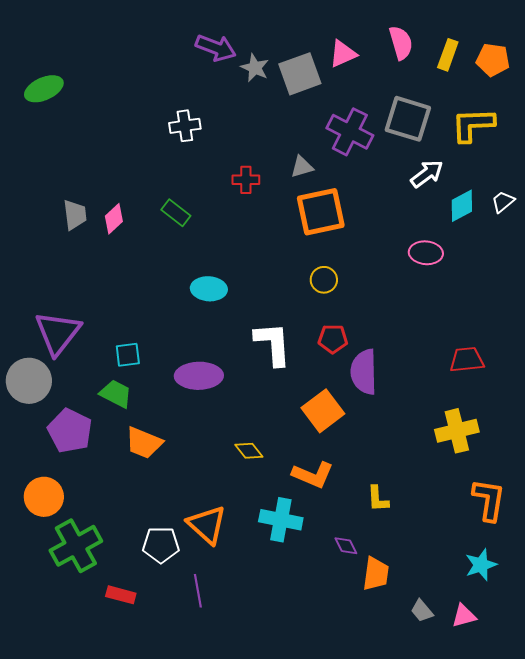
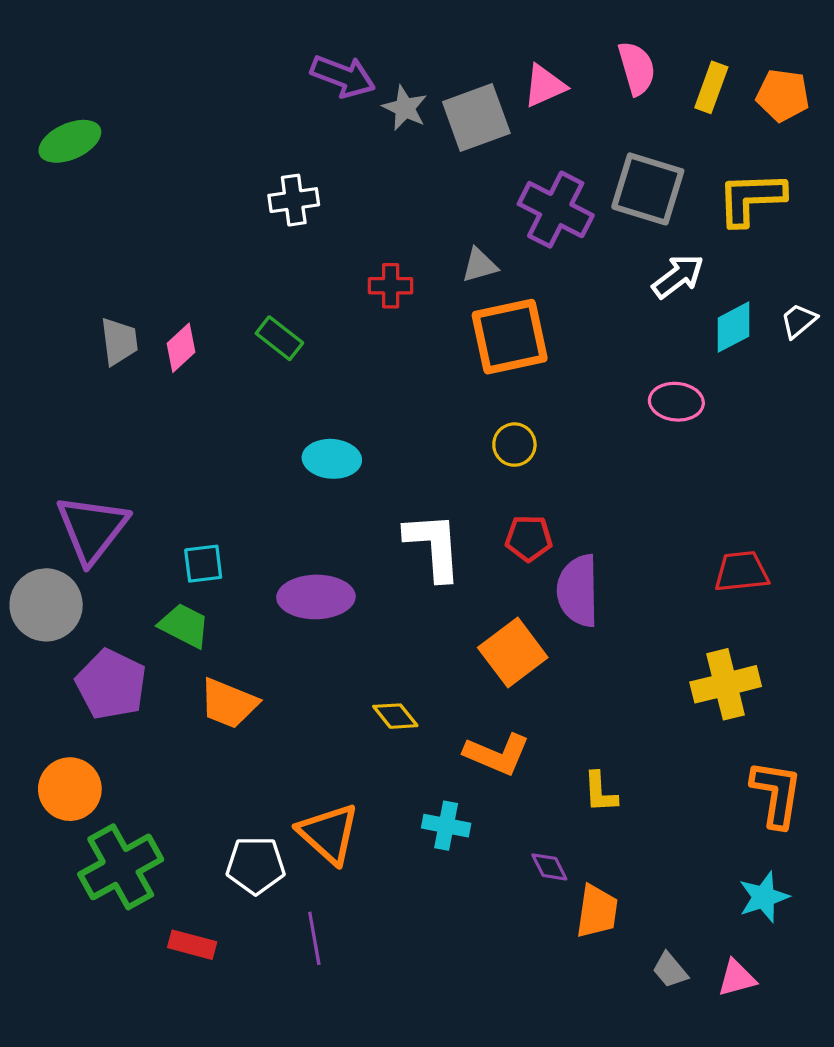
cyan cross: (281, 520) -> (446, 826), size x0.7

